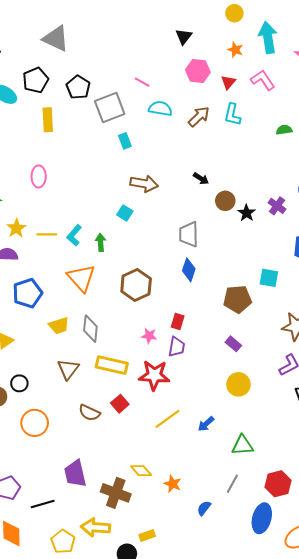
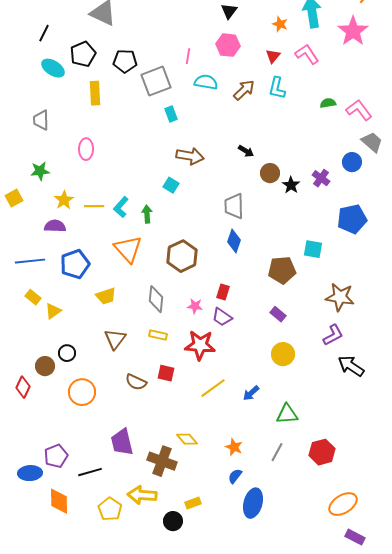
pink hexagon: (198, 71) -> (228, 45), moved
pink line: (142, 82) -> (188, 56), turned 70
black pentagon: (78, 87) -> (125, 61), turned -30
gray diamond: (90, 329) -> (156, 299), moved
purple trapezoid: (177, 347) -> (222, 317), turned 115
yellow rectangle: (112, 365) -> (158, 335), size x0.6
red square: (120, 404) -> (166, 373), turned -36
orange star: (173, 484) -> (234, 447), moved
blue semicircle: (204, 508) -> (235, 476), moved
blue ellipse: (262, 518) -> (253, 503), moved

